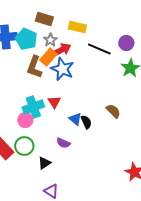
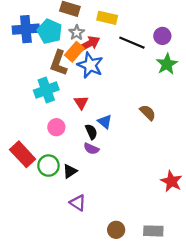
cyan cross: (33, 107) -> (46, 90), moved
pink circle: (25, 120) -> (56, 127), moved
black semicircle: (86, 122) -> (91, 132), moved
green circle: (24, 146) -> (48, 166), moved

